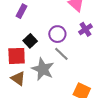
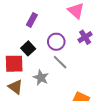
purple rectangle: (22, 11) -> (32, 20), moved
gray star: (43, 69) -> (41, 78), size x0.7

